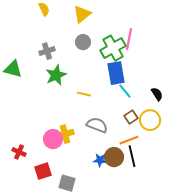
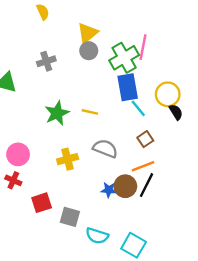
yellow triangle: (82, 14) -> (88, 33), moved
green star: (56, 75) -> (57, 113), moved
yellow circle: (150, 120) -> (168, 94), moved
pink circle: (53, 139) -> (18, 154), moved
black line: (132, 156) -> (147, 185), turned 40

